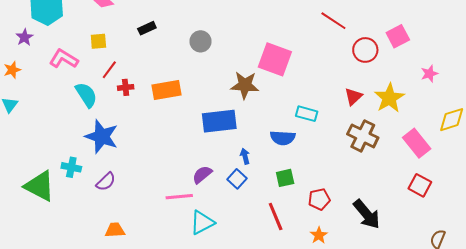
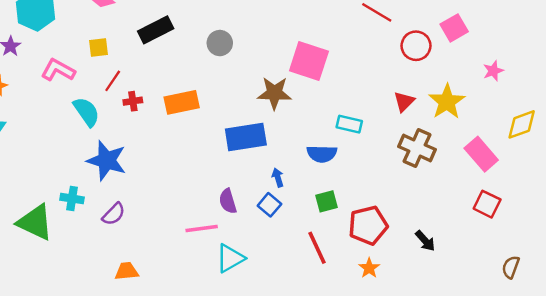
black rectangle: (147, 28) -> (156, 30), size x1.6
purple semicircle: (202, 175) -> (228, 201), turned -65
red pentagon: (319, 199) -> (368, 225), size x1.5
black arrow: (367, 214) -> (425, 241), size x0.6

